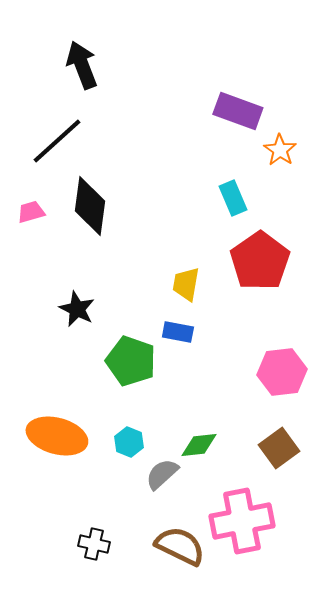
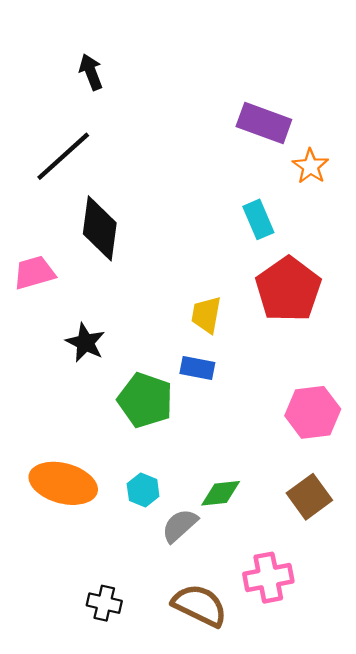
black arrow: (82, 65) -> (91, 72), size x0.7
pink trapezoid: (31, 212) -> (34, 273), moved, size x1.4
pink cross: (242, 521) -> (268, 578), size x0.7

